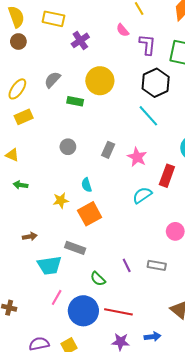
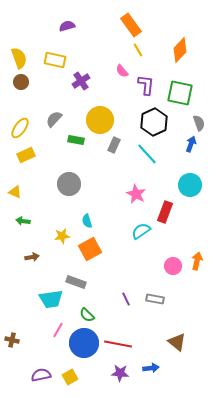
gray circle: (68, 147) -> (69, 184), size x1.5
gray rectangle: (108, 150) -> (114, 145), moved
brown arrow: (30, 237) -> (32, 257), moved
green semicircle: (98, 279) -> (87, 315), moved

